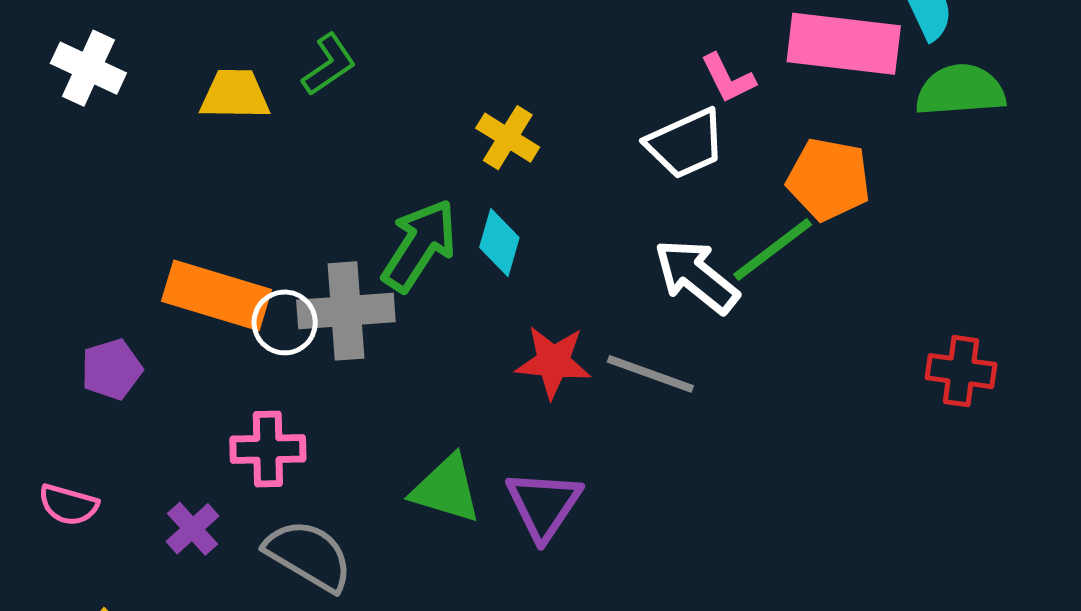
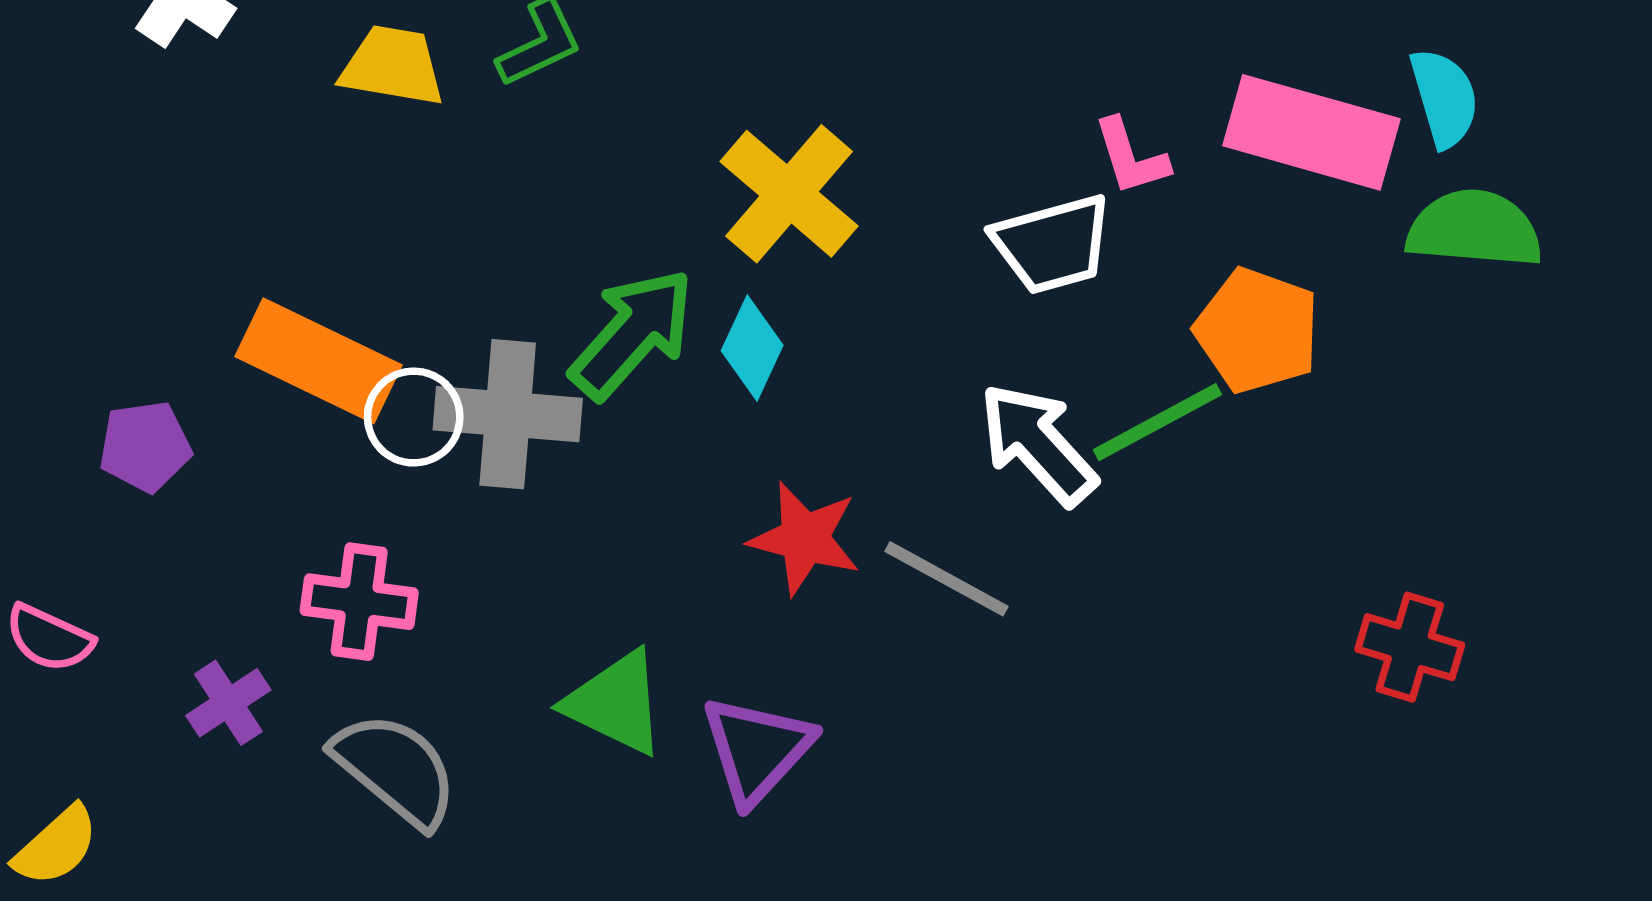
yellow cross: (508, 138) -> (789, 194), size x1.5

